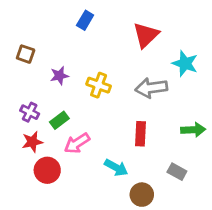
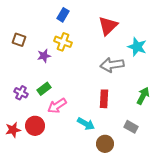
yellow cross: (99, 85) -> (63, 42), moved
purple cross: (30, 112) -> (21, 93), moved
green arrow: (193, 130) -> (143, 96), turned -60
red star: (32, 142) -> (13, 130), moved

